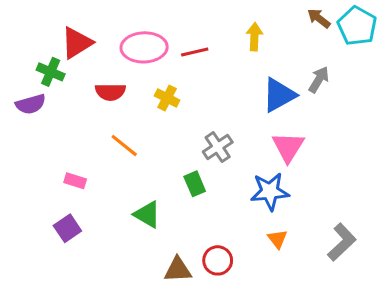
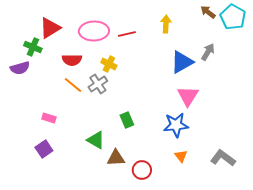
orange line: (124, 146) -> (73, 85), moved
gray cross: (218, 147) -> (98, 84), moved
gray L-shape: (342, 242) -> (223, 158), turned -100
brown triangle: (178, 270) -> (116, 158), moved

